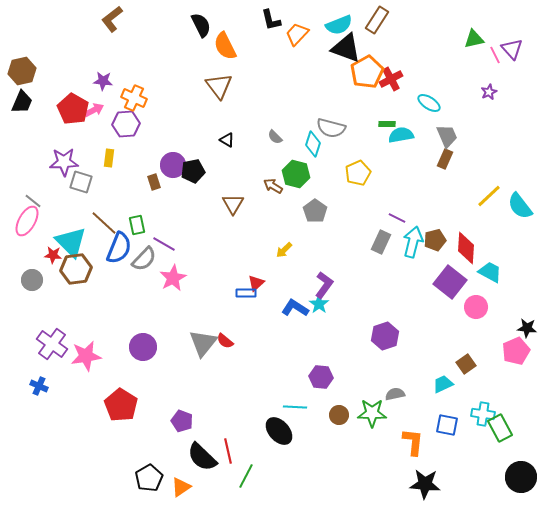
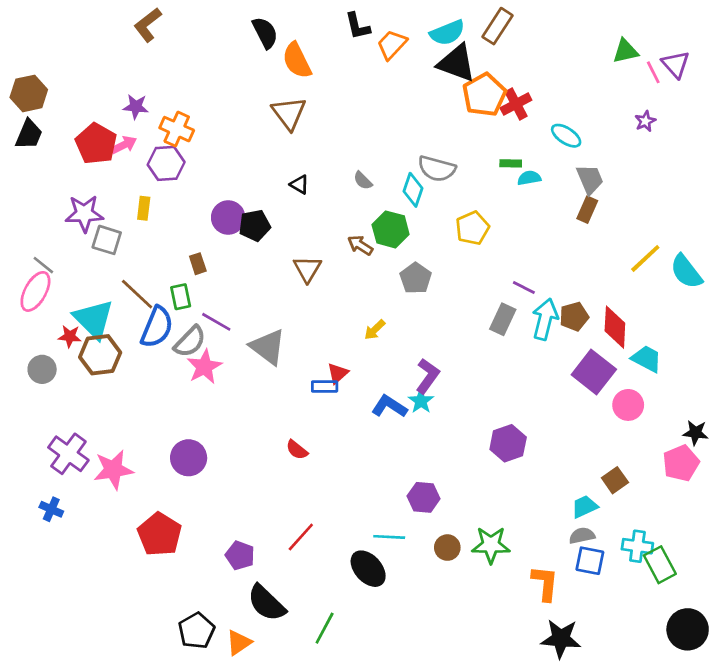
cyan semicircle: (401, 135) -> (529, 178), size x0.7
brown rectangle: (154, 182) -> (198, 264), moved
pink star: (173, 278) -> (204, 367), moved
gray triangle: (203, 343) -> (268, 347), moved, turned -32
gray semicircle: (395, 394) -> (582, 536), moved
red line: (228, 451) -> (301, 537), moved, turned 55

